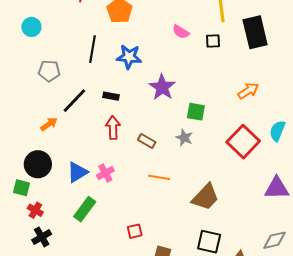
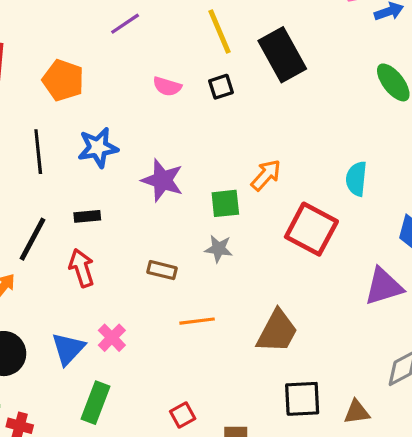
orange arrow: (248, 91) -> (266, 175), moved
red arrow: (113, 128) -> (82, 268), moved
cyan semicircle: (277, 131) -> (356, 179), moved

